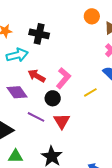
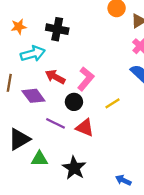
yellow line: (90, 92) -> (113, 103), moved
red triangle: (62, 121) -> (85, 128), turned -36
green triangle: (16, 156) -> (39, 159), moved

